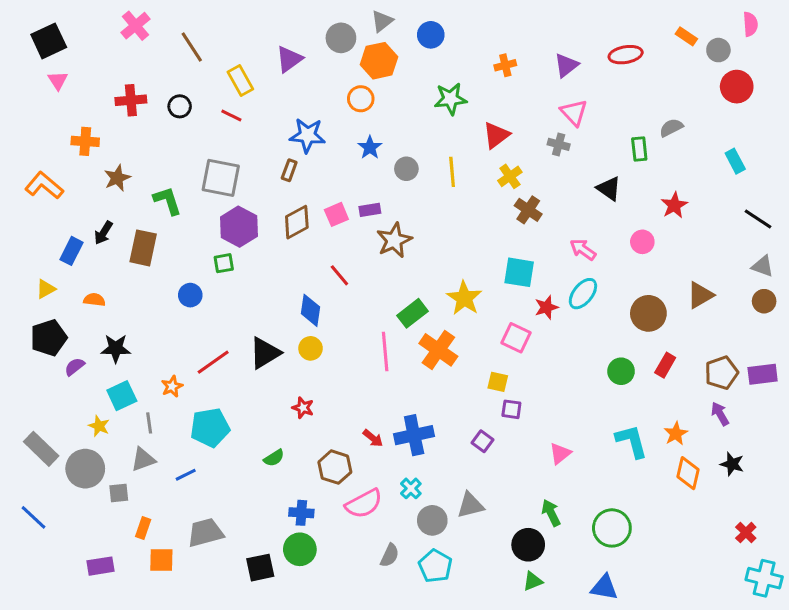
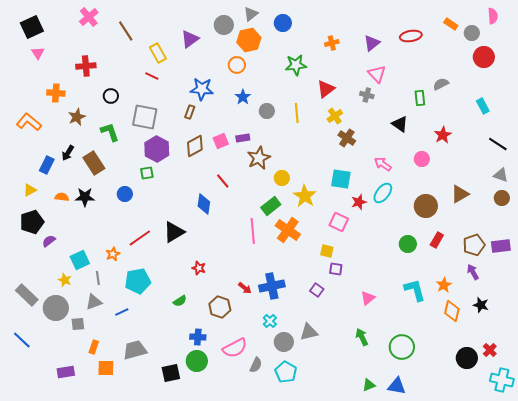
black circle: (180, 106) -> (111, 96), moved
brown rectangle: (143, 248) -> (94, 163), turned -45
black star: (116, 348) -> (85, 197), moved
yellow circle: (311, 348) -> (282, 178), moved
pink semicircle: (364, 504) -> (235, 348), moved
black circle: (528, 545) -> (467, 358), moved
green triangle: (533, 581) -> (369, 385), moved

